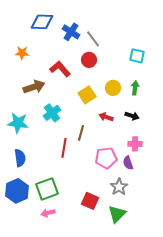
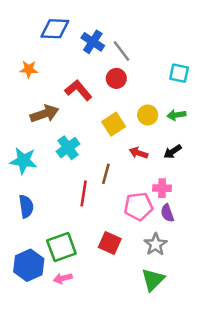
green arrow: (135, 88) -> (176, 115), turned -104
black arrow: (132, 116) -> (172, 152), turned 128
pink cross: (135, 144) -> (162, 188), moved
blue hexagon: (17, 191) -> (29, 265), moved
red square: (90, 201) -> (110, 243), moved

